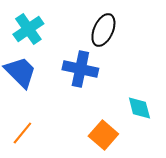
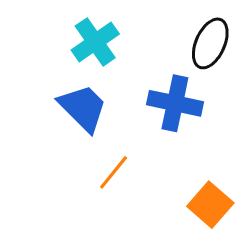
orange line: (22, 133) -> (114, 172), moved

